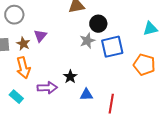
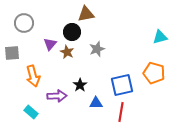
black circle: (98, 24) -> (72, 32), moved
brown star: (23, 44) -> (67, 52), moved
blue square: (112, 47) -> (122, 85), moved
cyan rectangle: (16, 97) -> (31, 112), moved

